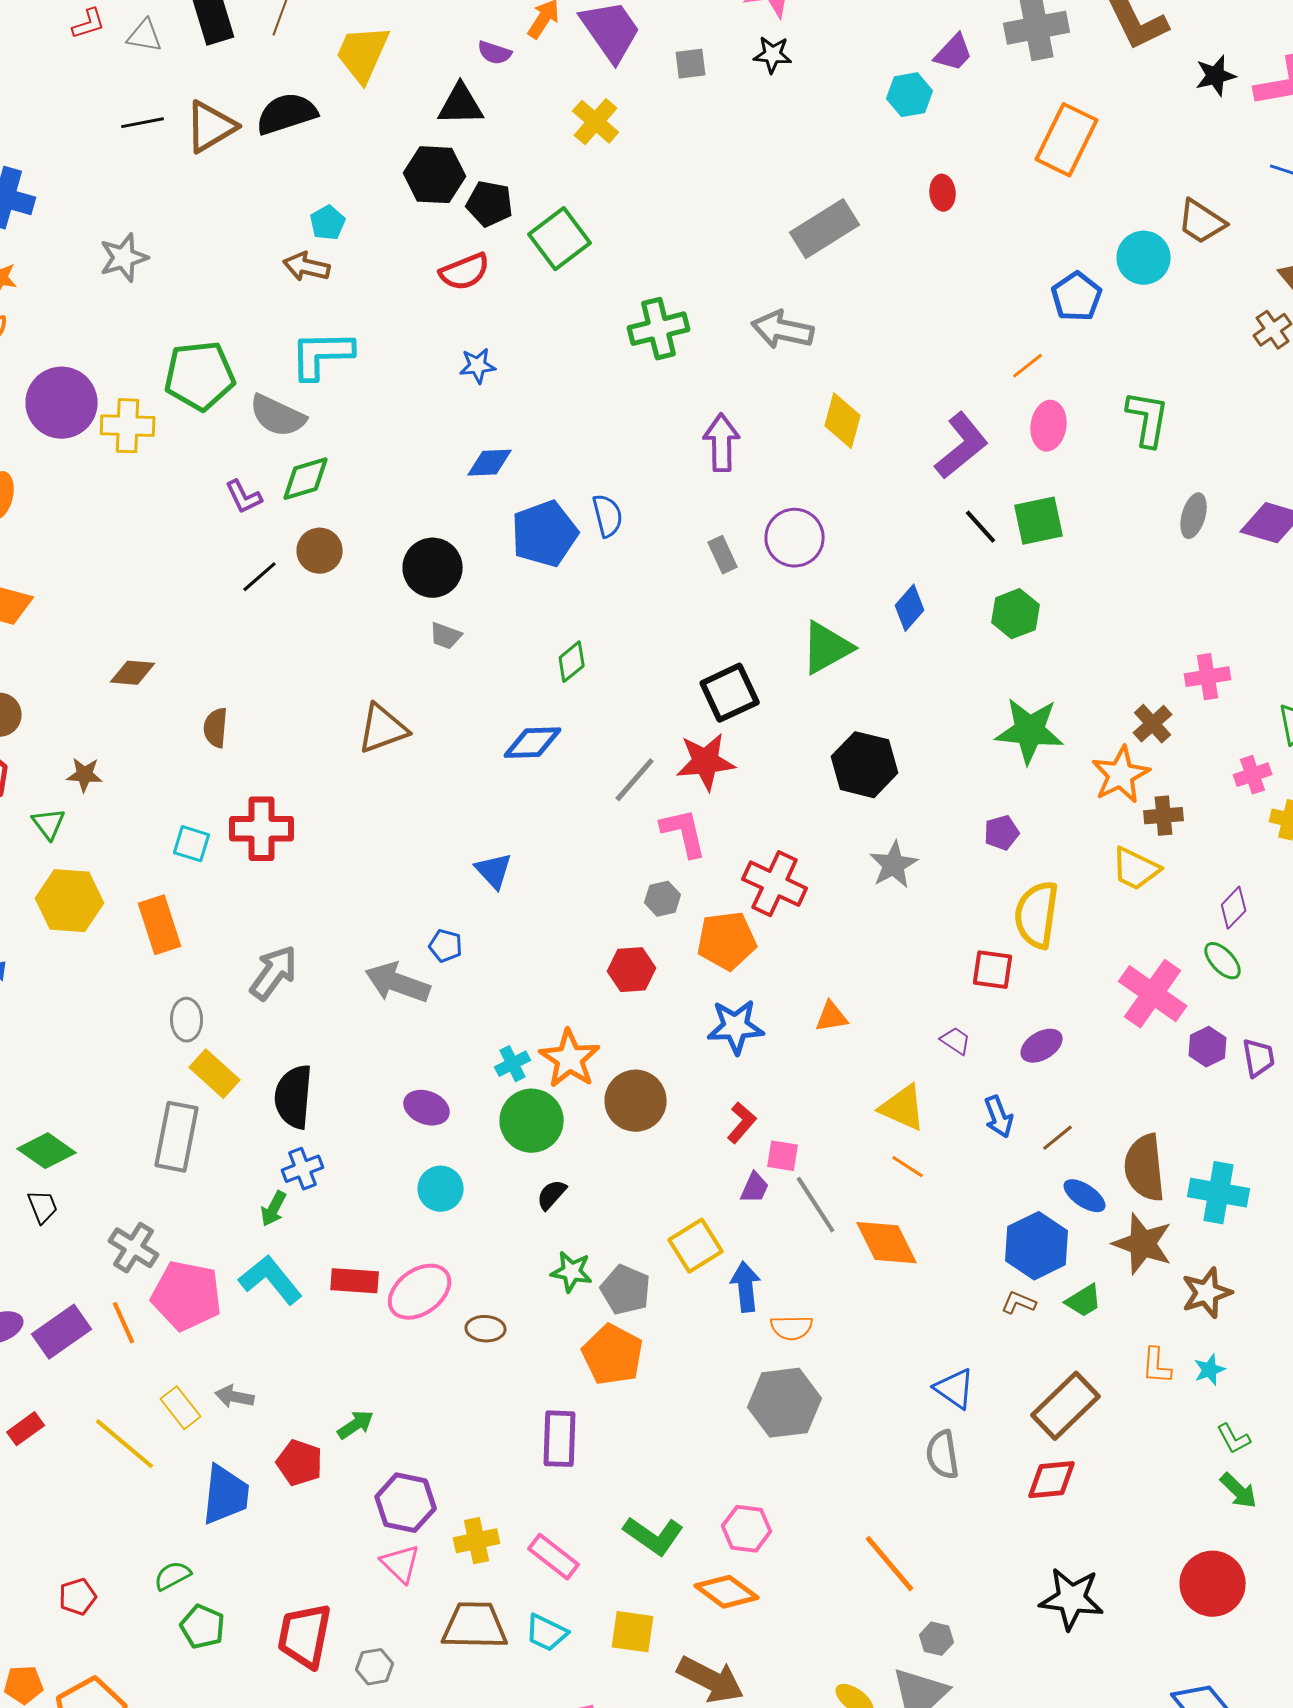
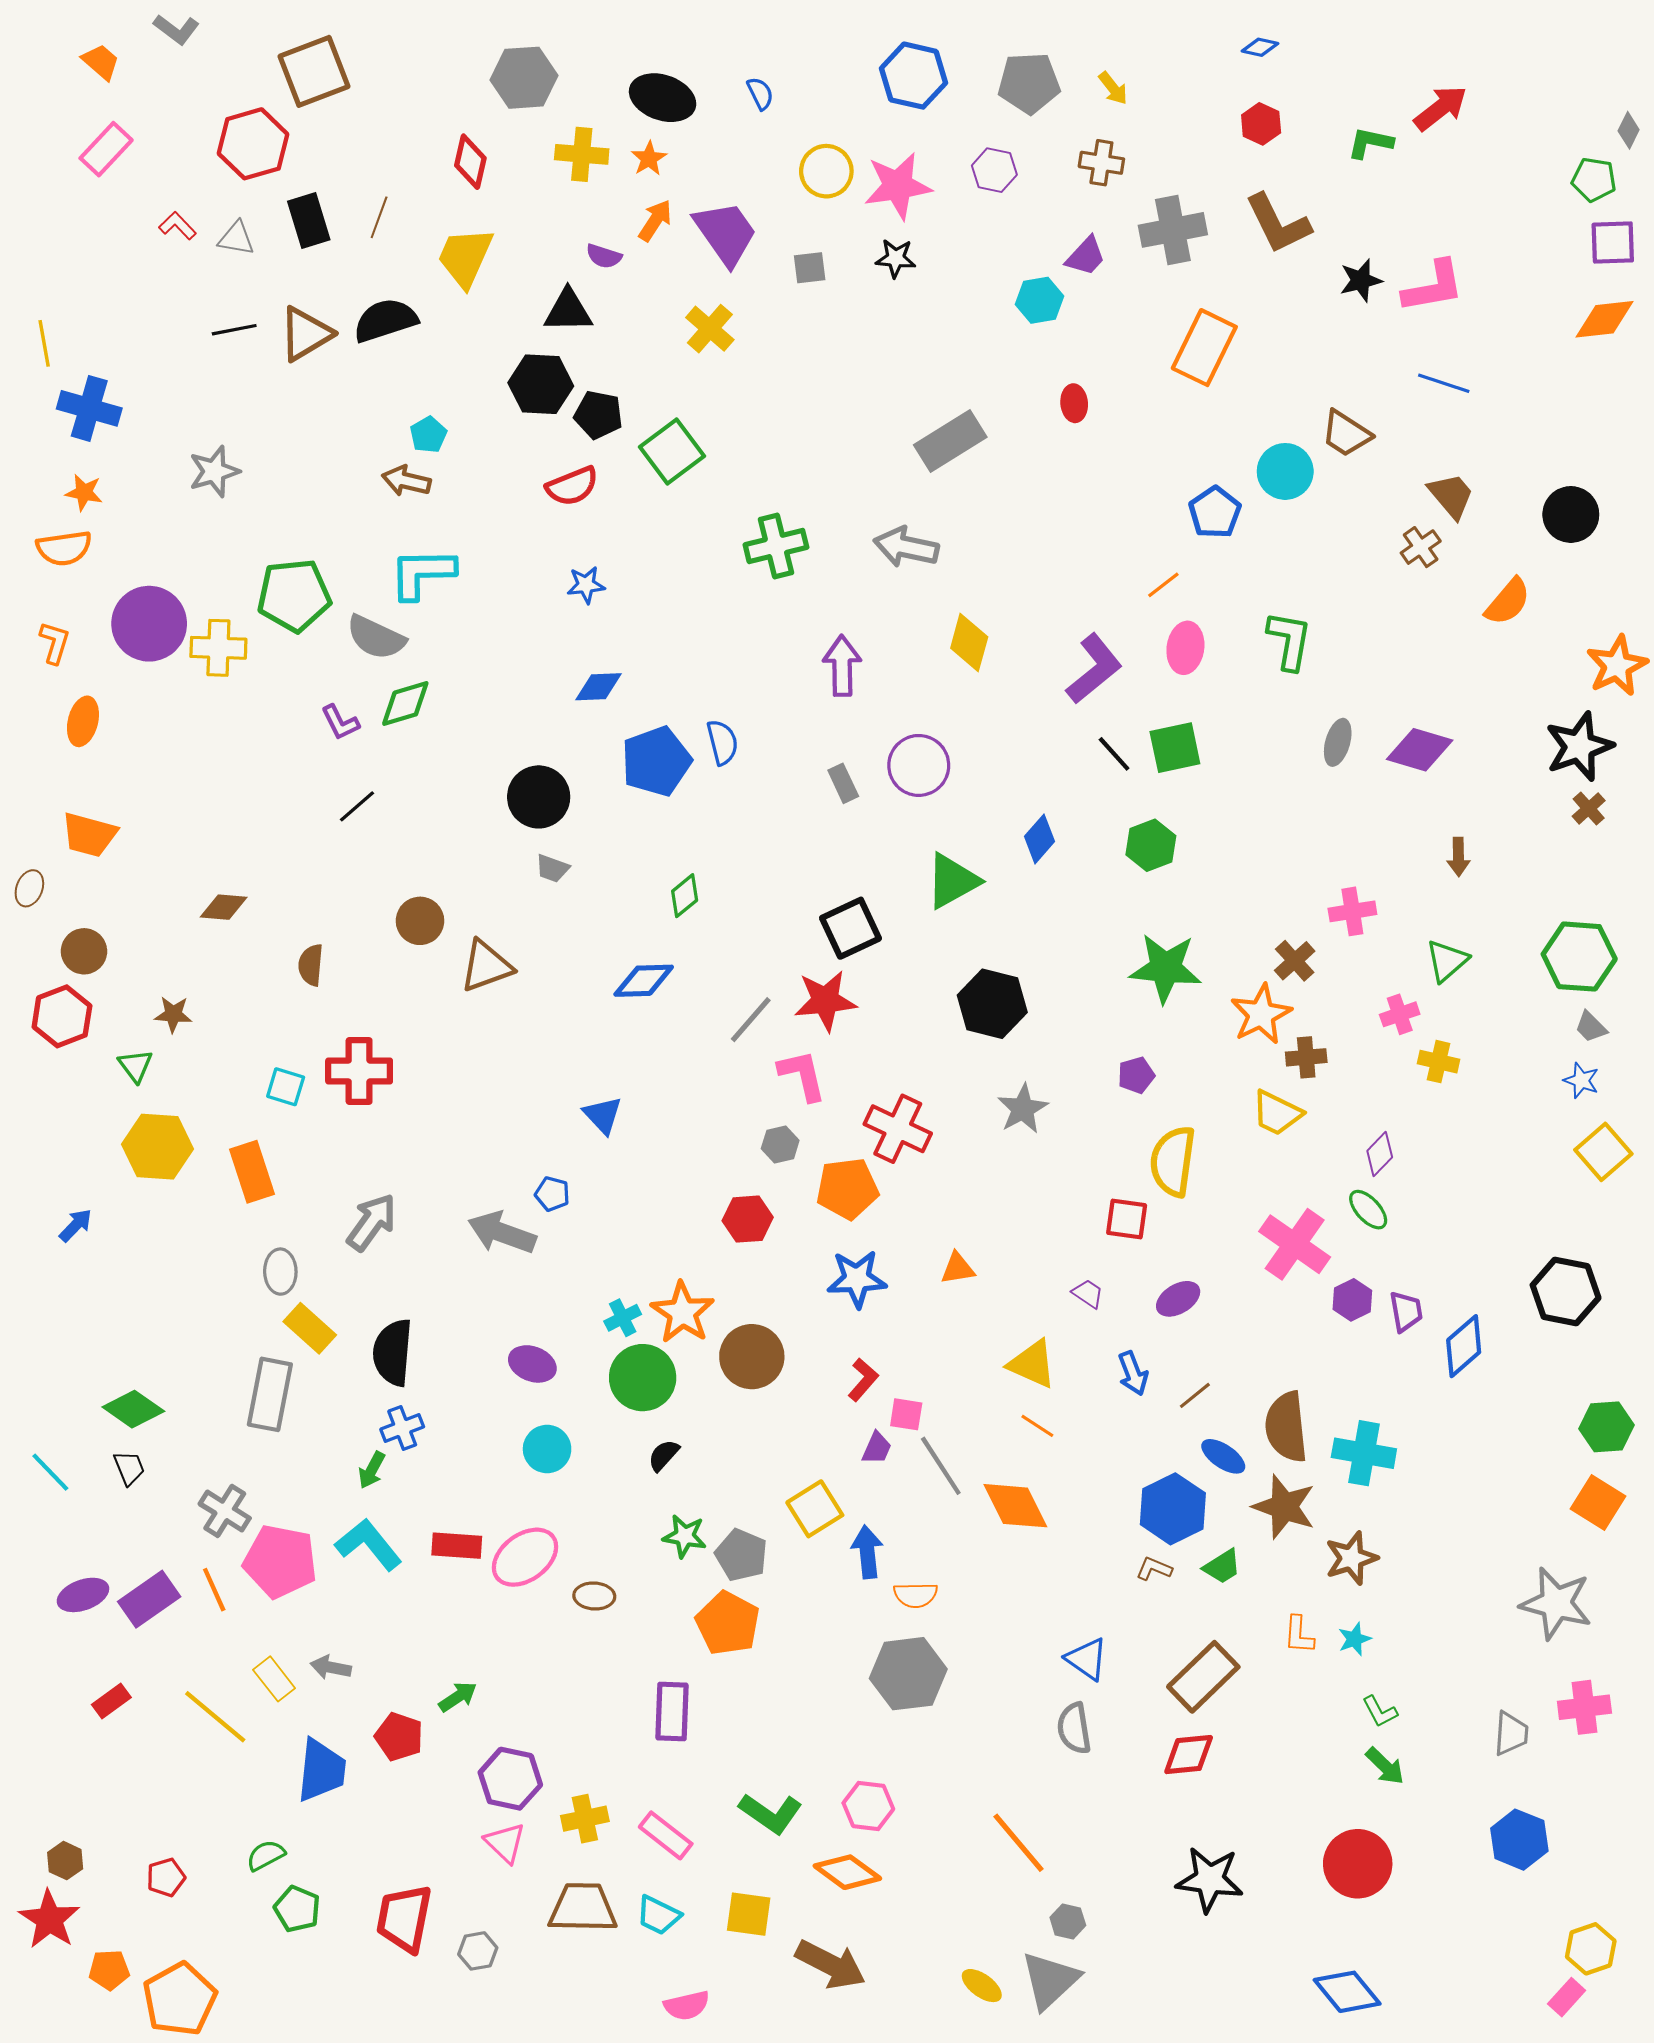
red L-shape: (89, 24) -> (177, 226), turned -117
brown circle: (320, 551) -> (420, 921), moved

